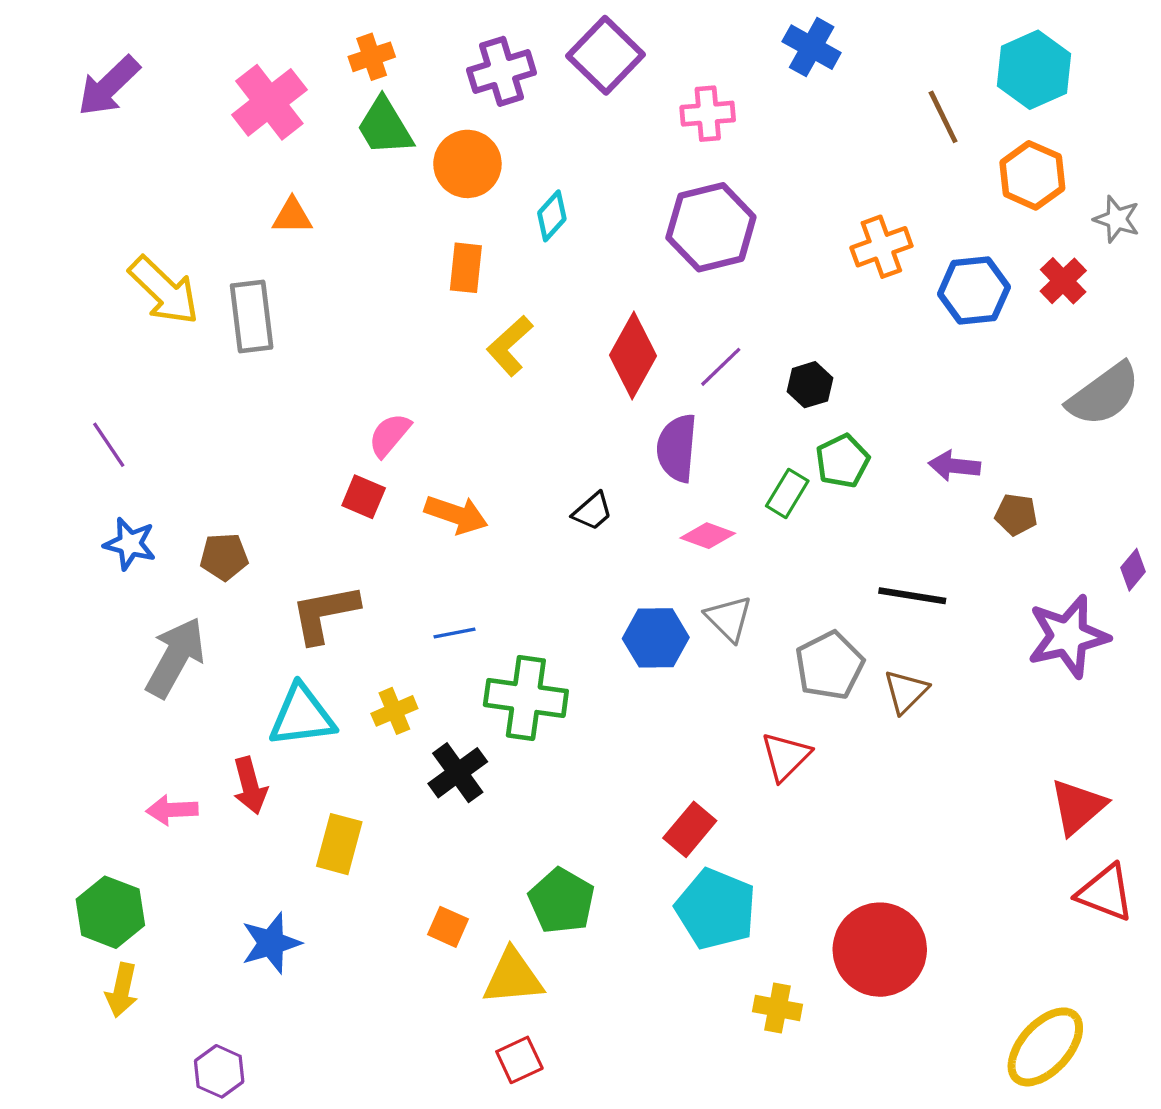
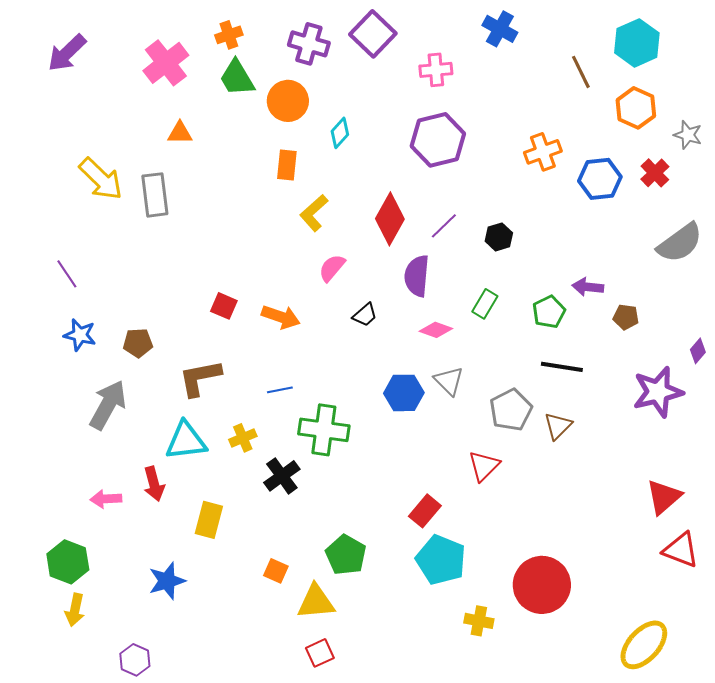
purple cross: (502, 71) -> (309, 44), turned 33
pink semicircle: (390, 435) -> (332, 268), moved
green pentagon: (842, 461) -> (549, 312), moved

